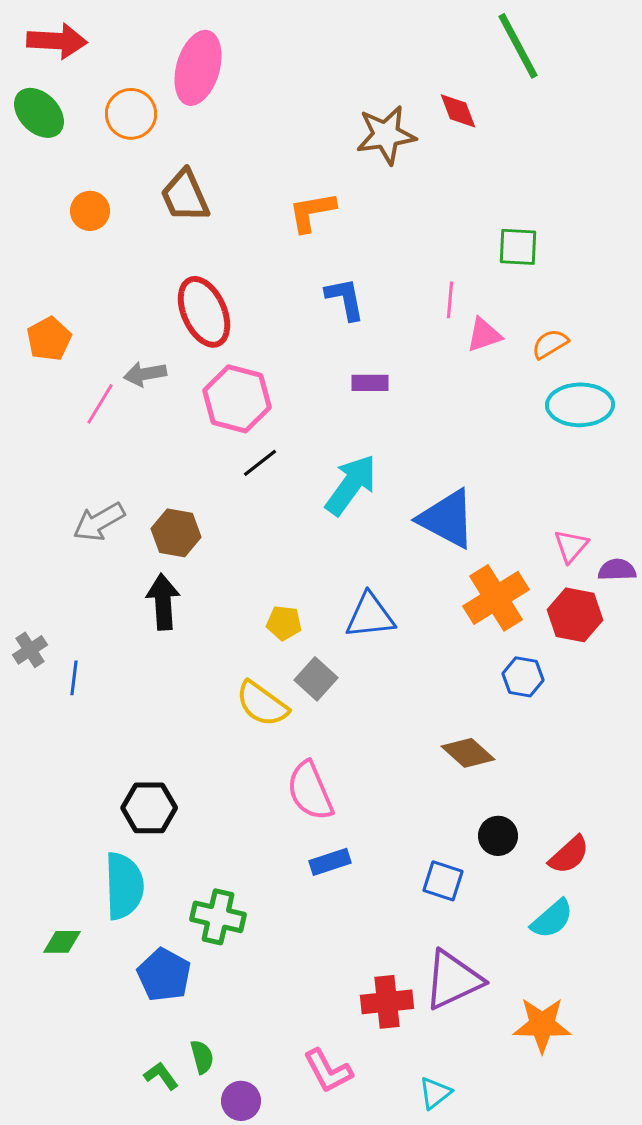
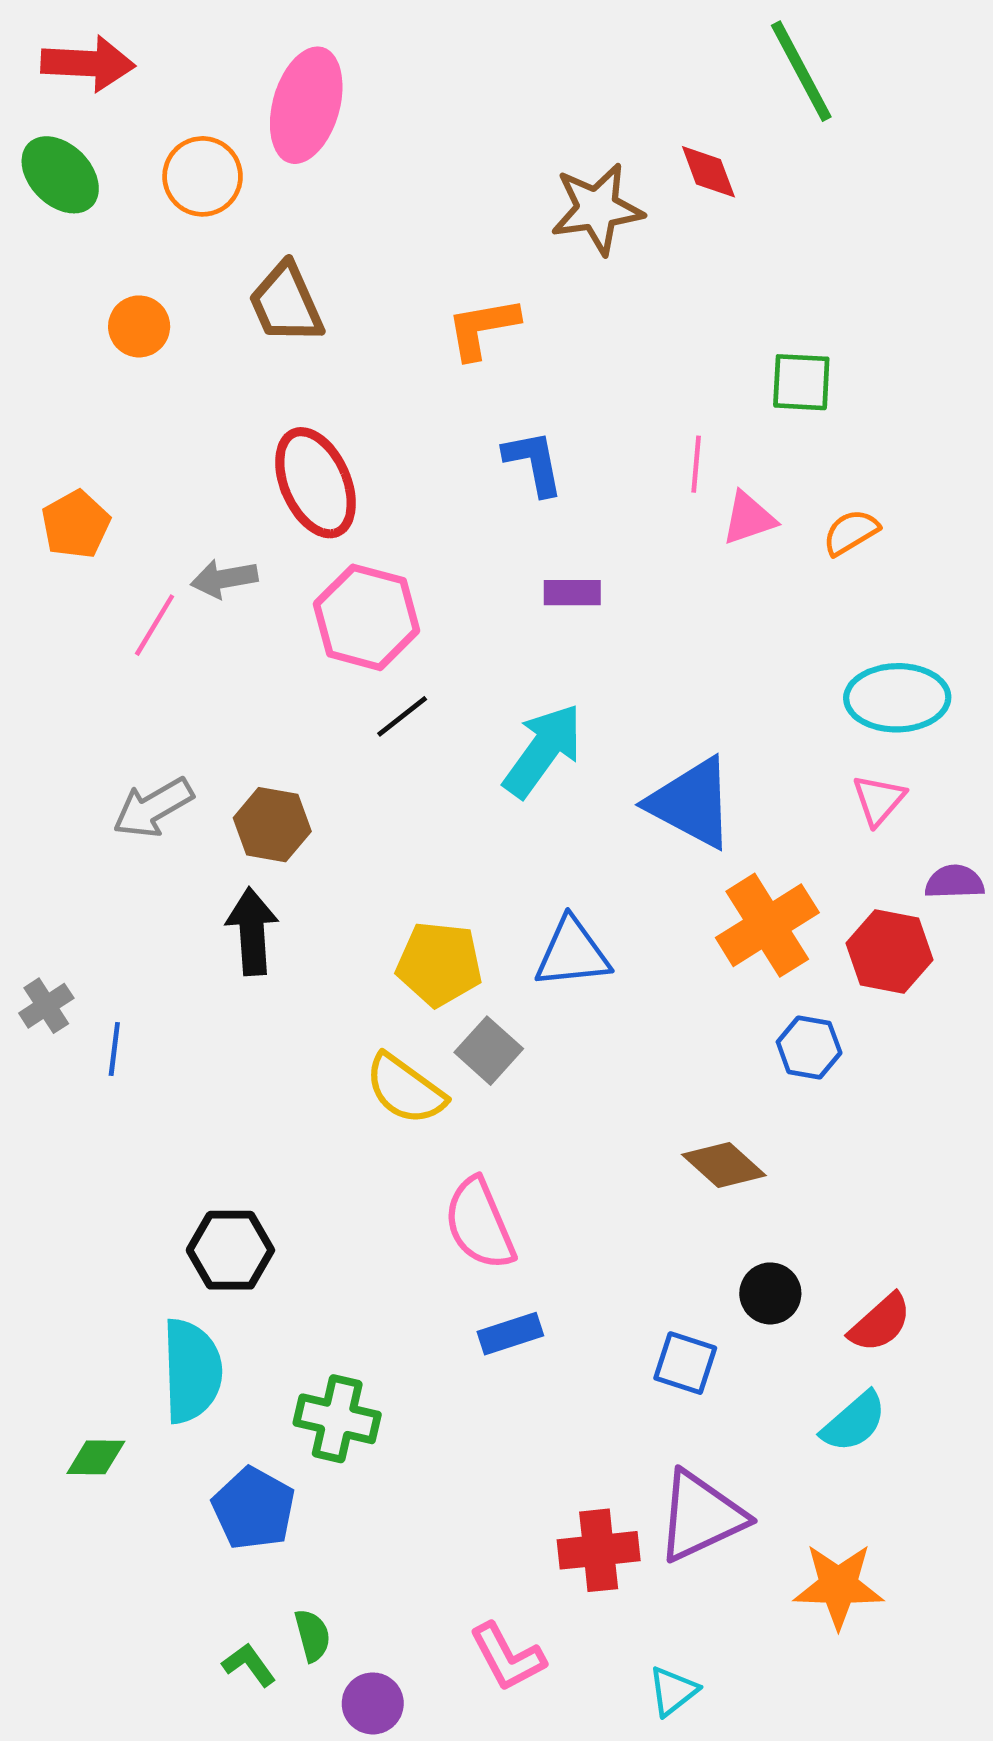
cyan ellipse: (580, 405) -> (897, 698), moved
pink triangle: (571, 546) -> (879, 800), moved
yellow pentagon: (284, 623) -> (439, 964), size x1.6

